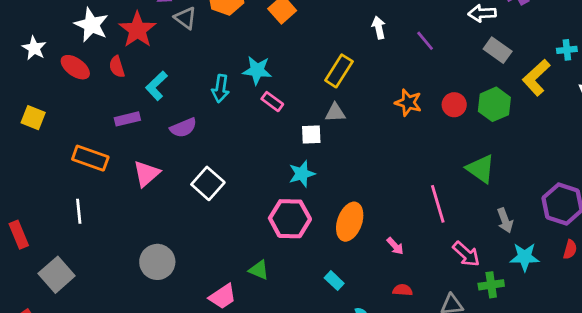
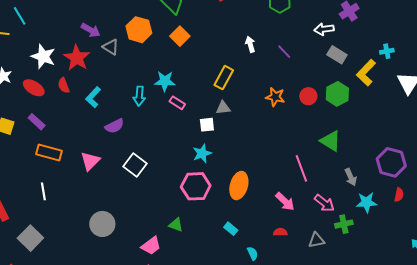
purple rectangle: (127, 119) -> (37, 122), moved, turned 60
pink arrow: (395, 246) -> (285, 201), moved, size x1.5

